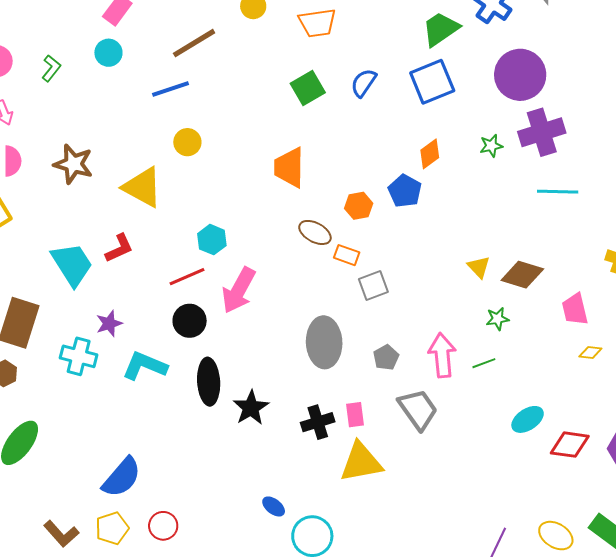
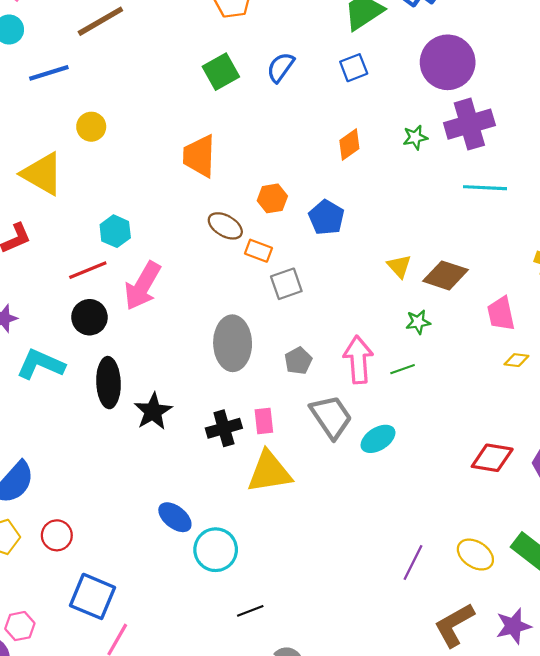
blue square: (432, 82) -> (354, 68), size x0.6
blue line: (170, 89) -> (49, 73), moved
blue pentagon: (405, 191) -> (326, 217), moved
cyan ellipse: (528, 419) -> (378, 439), moved
blue ellipse: (274, 506) -> (175, 517), size x1.4

